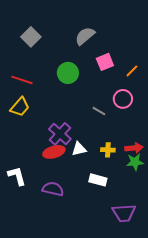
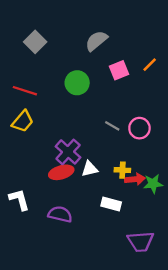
orange line: (132, 71) -> (150, 65), moved
pink circle: (123, 99) -> (139, 128), moved
red arrow: (134, 148) -> (135, 179), moved

